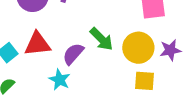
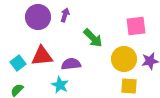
green arrow: (101, 39) -> (93, 38), moved
purple semicircle: (73, 54) -> (71, 64), turned 42

